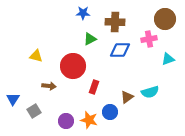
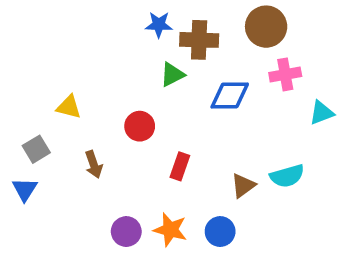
brown circle: (165, 19) -> (266, 27), moved
brown cross: (115, 22) -> (199, 40), moved
red circle: (73, 66) -> (140, 126), size x0.6
brown arrow: (49, 86) -> (94, 164), turned 64
gray square: (34, 111) -> (36, 149), moved
blue circle: (110, 112) -> (220, 232), moved

